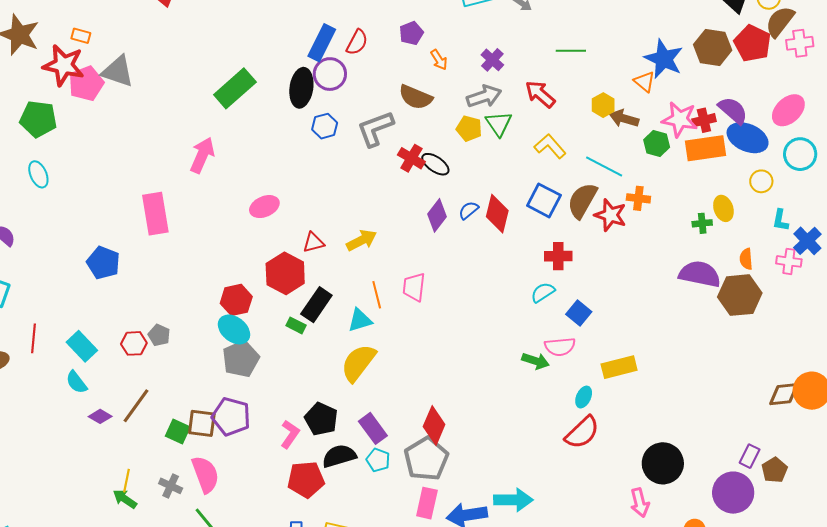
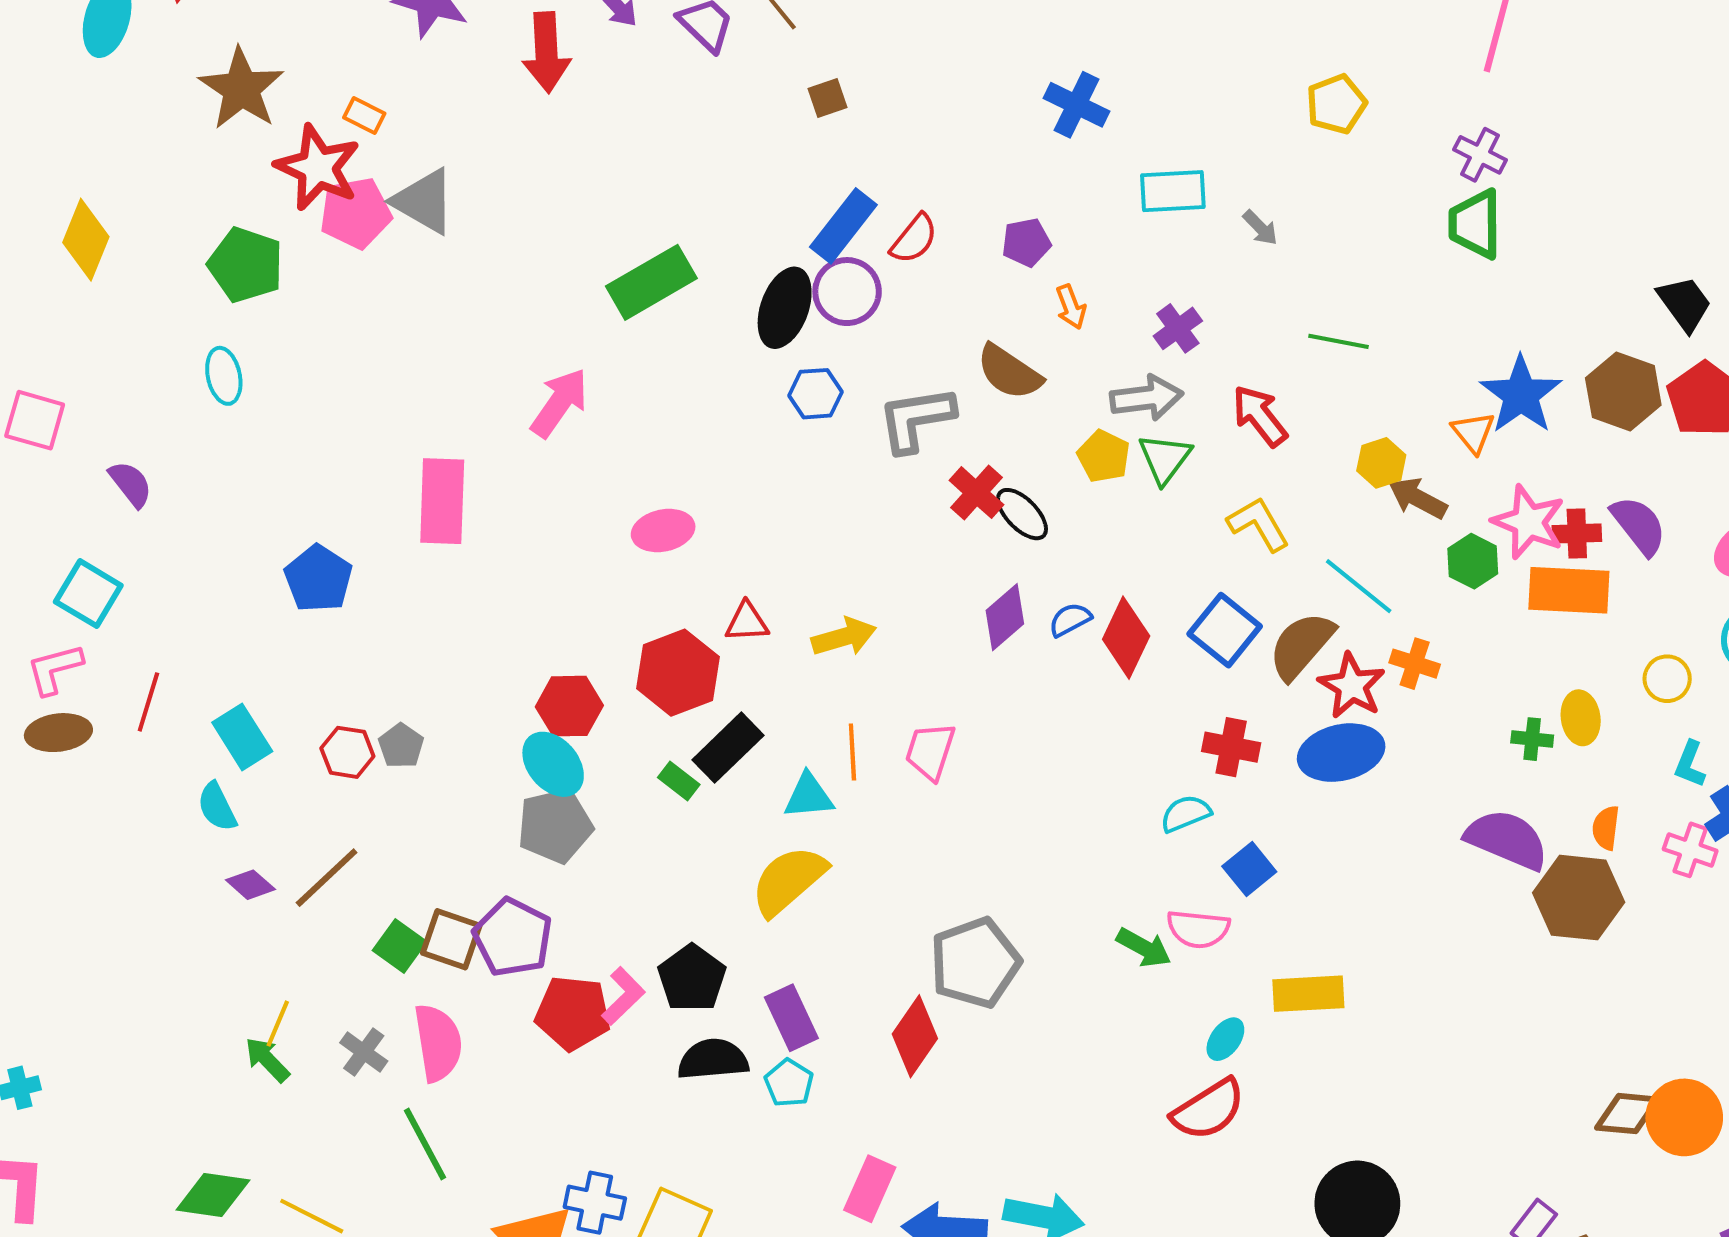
blue ellipse: (748, 138) -> (1341, 753), moved, turned -48
gray pentagon: (426, 459) -> (975, 963), moved
red pentagon: (306, 479) -> (573, 1013), moved

